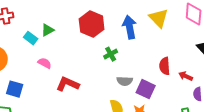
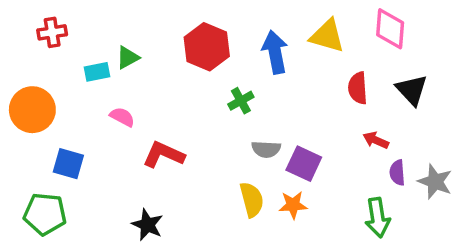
yellow triangle: (159, 18) -> (327, 36), turned -30
cyan rectangle: (31, 38) -> (97, 72), turned -48
red semicircle: (165, 66) -> (358, 88), moved

